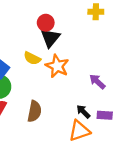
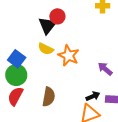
black triangle: (50, 38) -> (47, 26), moved
black arrow: (83, 112) -> (93, 96), turned 112

